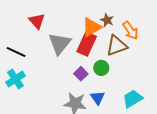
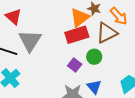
red triangle: (37, 21) -> (14, 17), moved
gray triangle: (60, 43) -> (30, 41), moved
red rectangle: (87, 44) -> (77, 35), turned 55

